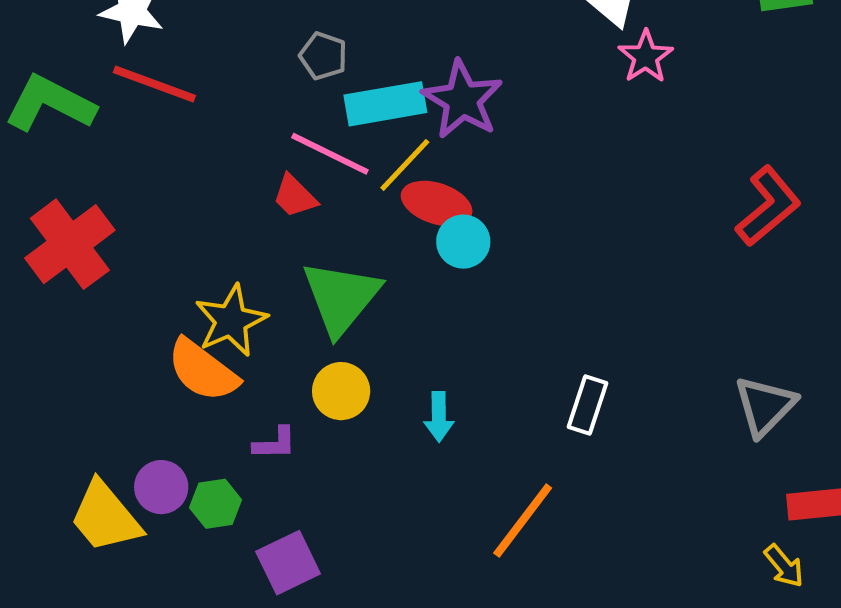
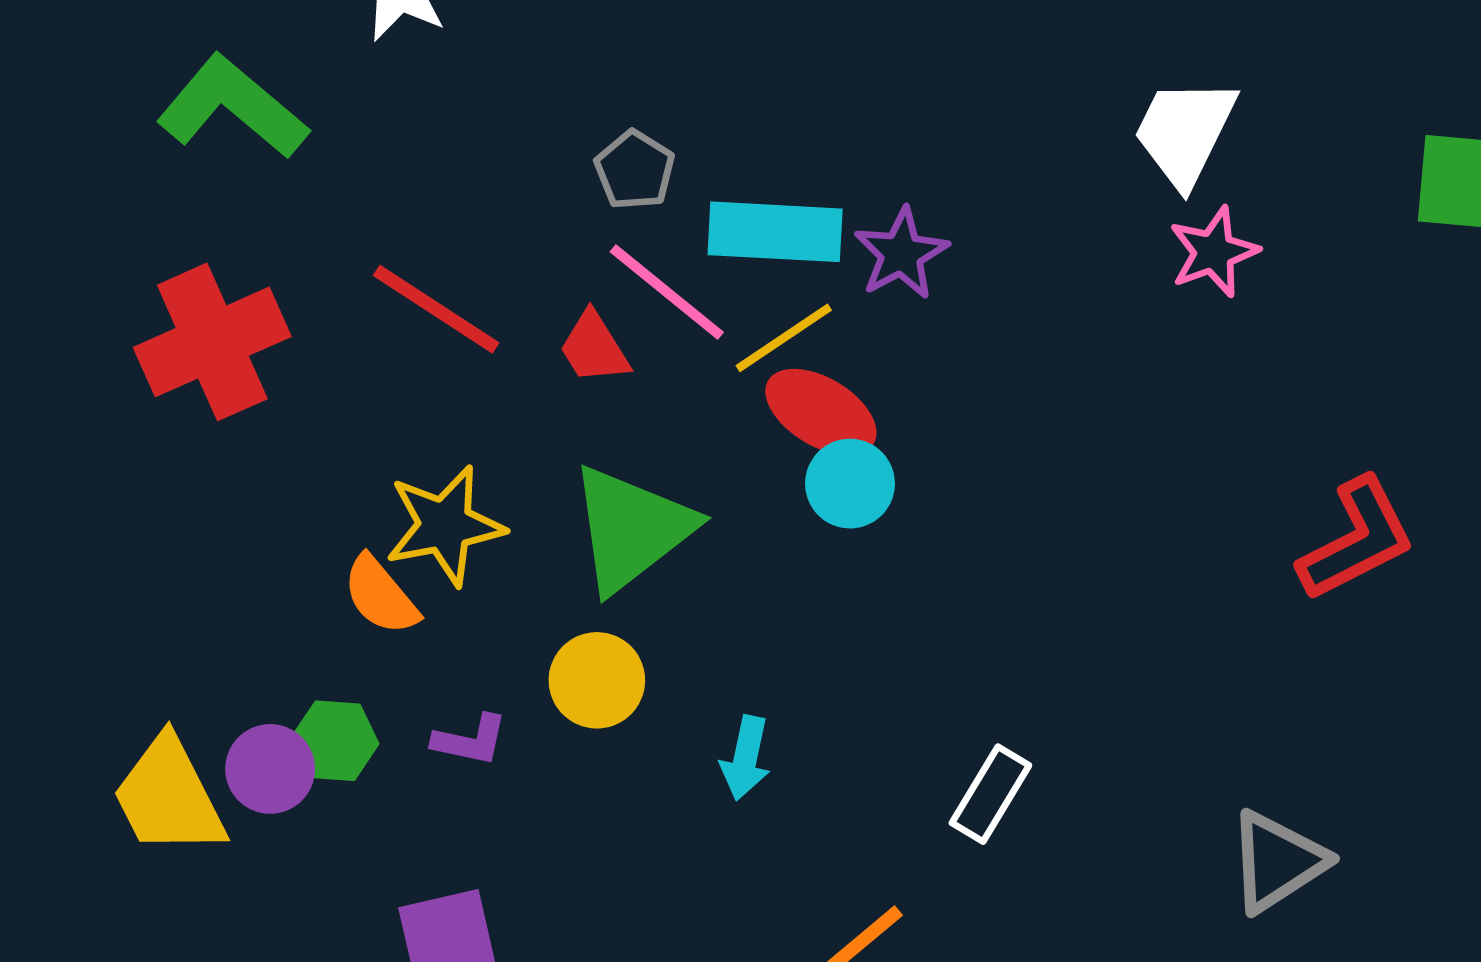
gray pentagon: (323, 56) -> (635, 170), moved
red line: (154, 84) -> (436, 309), moved
purple star: (462, 100) -> (901, 254), size x0.7
orange semicircle: (203, 370) -> (381, 595), size x0.7
green hexagon: (216, 504) -> (335, 741), moved

